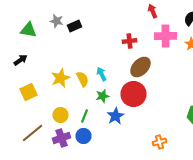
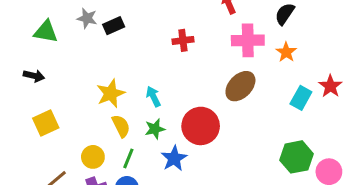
red cross: (130, 41) -> (183, 40), moved
black arrow: (20, 60) -> (34, 76), turned 48
brown ellipse: (140, 67) -> (240, 86), moved
yellow star: (60, 78) -> (111, 94), moved
yellow semicircle: (82, 79) -> (121, 126), moved

